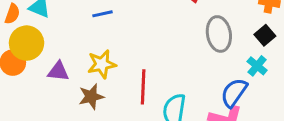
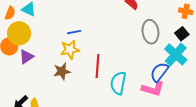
blue line: (102, 14) -> (74, 32), moved
cyan cross: (257, 66) -> (176, 54), size x1.6
purple triangle: (58, 71) -> (26, 57), moved, turned -42

